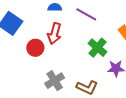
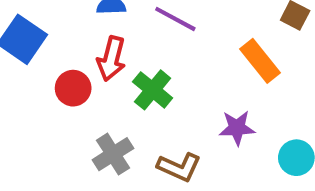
green cross: (97, 48) -> (153, 90), moved

